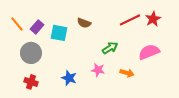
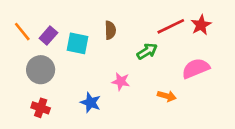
brown semicircle: (84, 23) -> (110, 30), turned -112
green arrow: (110, 48) -> (147, 51), moved
pink star: (98, 70) -> (121, 82), moved

